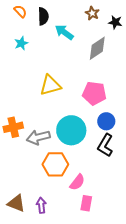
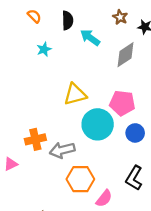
orange semicircle: (20, 11) -> (34, 16), moved
cyan circle: (71, 130) -> (98, 124), moved
black L-shape: (105, 145) -> (134, 178), moved

